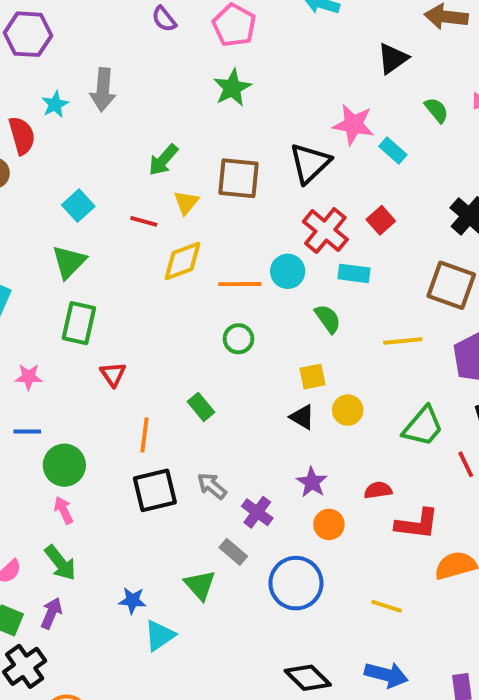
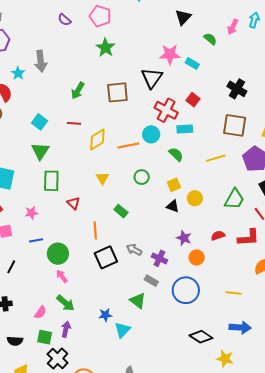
yellow triangle: (186, 202) -> (102, 178), moved
green circle: (238, 339) -> (142, 177), moved
red L-shape: (417, 524) -> (248, 238), moved

